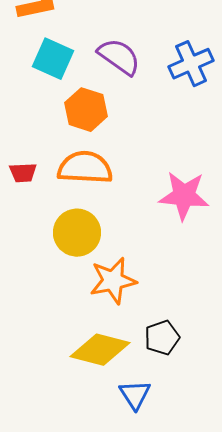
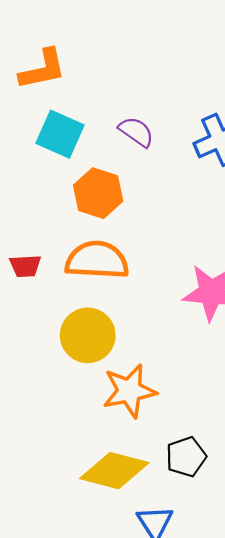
purple semicircle: (119, 57) -> (136, 132), size x0.7

